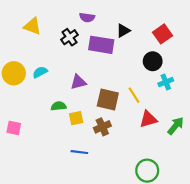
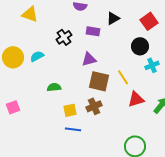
black cross: (70, 37) -> (64, 37), moved
purple rectangle: (101, 45) -> (93, 31), size x0.6
purple triangle: (78, 82) -> (89, 59), moved
yellow square: (76, 118) -> (70, 110), moved
pink square: (14, 128) -> (13, 107), turned -32

